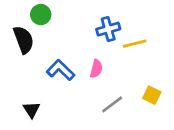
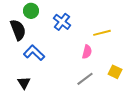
blue cross: (108, 29) -> (62, 22), moved, turned -36
pink semicircle: (96, 69) -> (87, 52), moved
blue L-shape: (61, 70) -> (34, 53), moved

